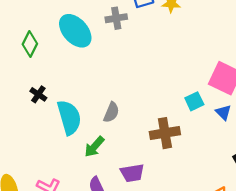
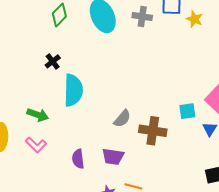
gray semicircle: (111, 112) -> (122, 119), moved
green arrow: (94, 147) -> (38, 115), moved, turned -130

